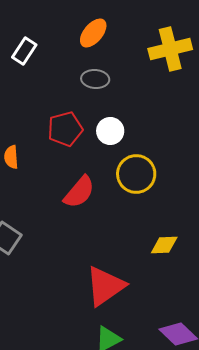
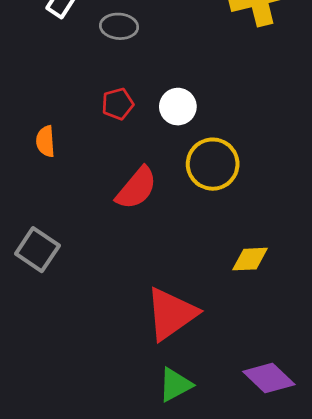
gray ellipse: (95, 79) -> (119, 26), moved
red pentagon: (65, 129) -> (118, 104), size x0.7

